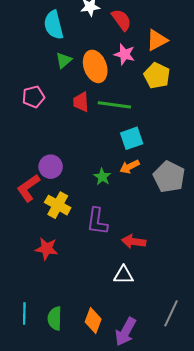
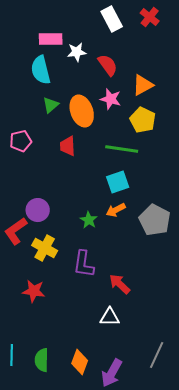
green line: (114, 105) -> (122, 149), moved
red arrow: (134, 242) -> (120, 284), turned 35

